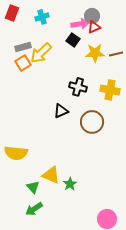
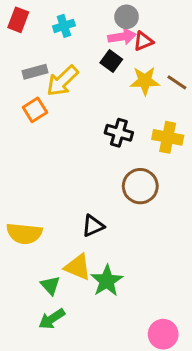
gray circle: (92, 16) -> (127, 17), moved
brown line: (116, 54) -> (177, 82), turned 48
orange square: (23, 63) -> (35, 110), moved
black triangle: (61, 111) -> (93, 226), moved
green star: (70, 184) -> (107, 281), size x1.5

